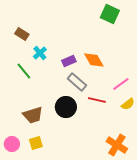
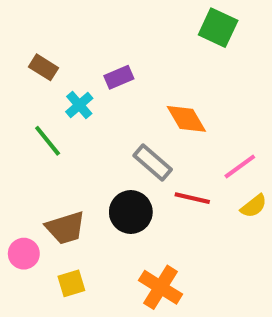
purple rectangle: (69, 61) -> (119, 77), moved
pink circle: (12, 144) -> (24, 254), moved
orange cross: (117, 145) -> (161, 287), moved

